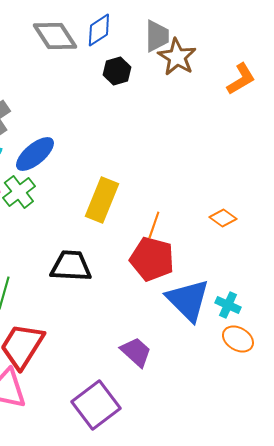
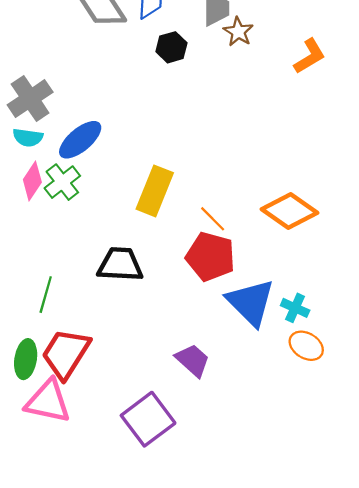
brown star: (177, 57) -> (238, 32), size x0.7
orange diamond: (223, 218) -> (290, 211), size x1.8
orange line: (154, 225) -> (213, 219), turned -64

